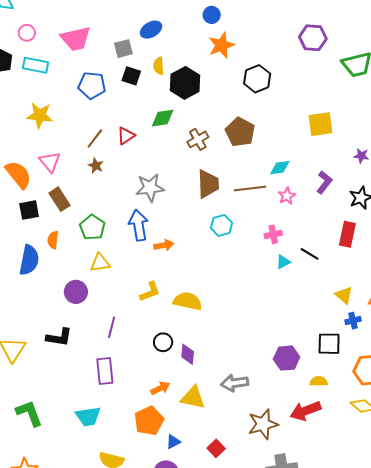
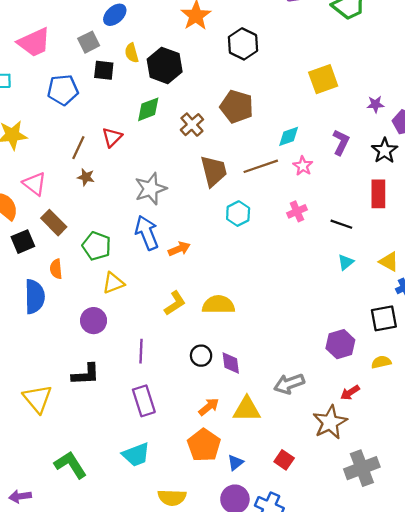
cyan triangle: (283, 262) -> (346, 262), moved
red arrow: (306, 411) -> (350, 393), moved, size x0.6

